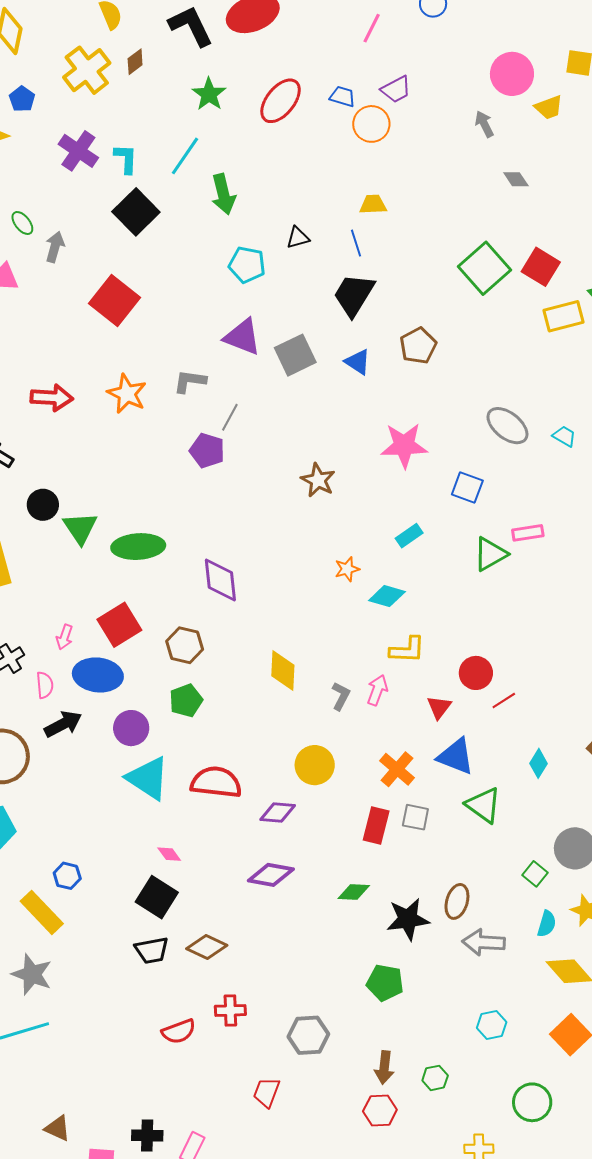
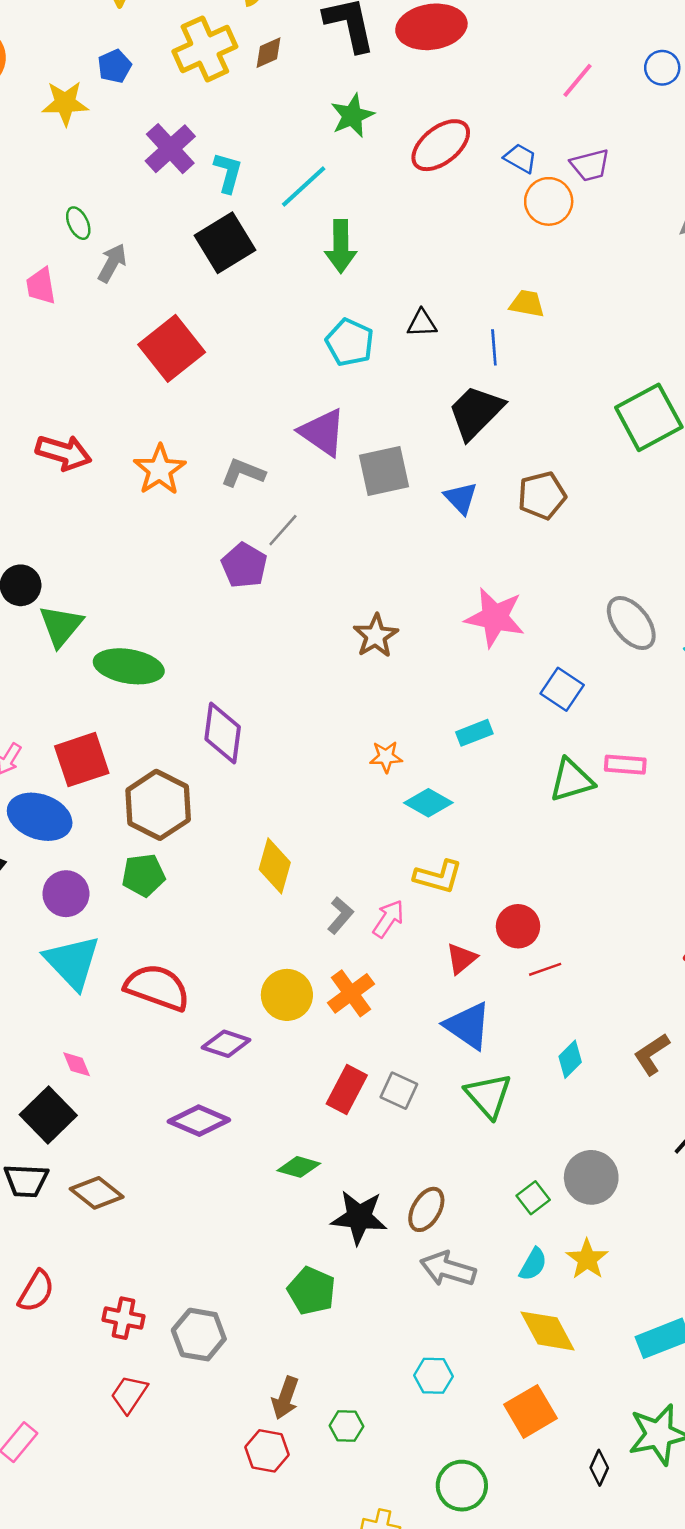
brown hexagon: (185, 645) -> (158, 805), size x1.4
orange cross: (397, 769) -> (351, 993), moved
red cross: (230, 1010) -> (124, 1318), moved
red semicircle: (179, 1031) -> (36, 1291), turned -52

